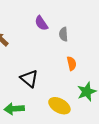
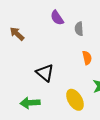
yellow ellipse: (59, 106) -> (75, 100), turned 30

